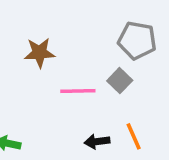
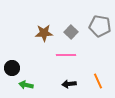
gray square: (120, 81) -> (71, 32), moved
black arrow: (97, 142) -> (69, 84), moved

